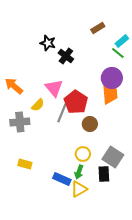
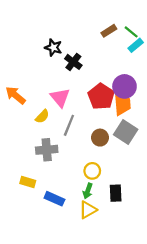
green line: (118, 53) -> (131, 32), moved
red pentagon: (76, 102) -> (101, 96), moved
gray cross: (20, 122) -> (47, 150), moved
gray square: (113, 157) -> (126, 132), moved
blue rectangle: (62, 179) -> (54, 199), moved

